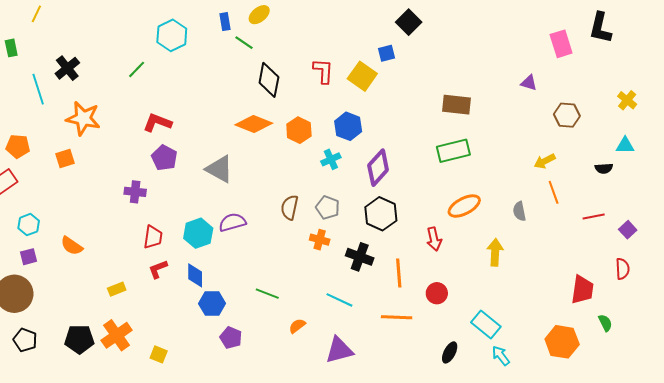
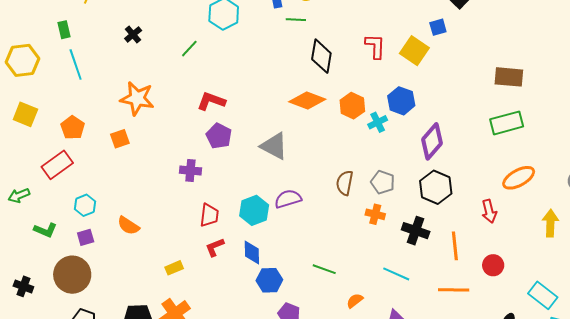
green line: (244, 43) -> (296, 20), turned -30
black cross: (67, 68) -> (133, 34), moved, size x0.7
cyan line: (38, 89) -> (76, 65), moved
orange pentagon: (18, 146) -> (73, 128), turned 30
cyan cross: (331, 159) -> (378, 122), moved

